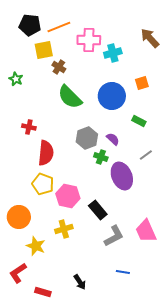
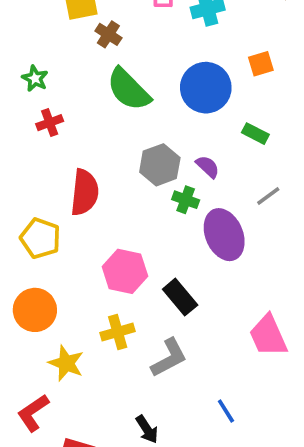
green star: (16, 79) -> (35, 78), moved
red cross: (29, 127) -> (50, 123), moved, turned -32
yellow pentagon: (43, 184) -> (40, 238), moved
gray L-shape: (114, 236) -> (169, 358), moved
blue line: (123, 272) -> (226, 411), turned 48

